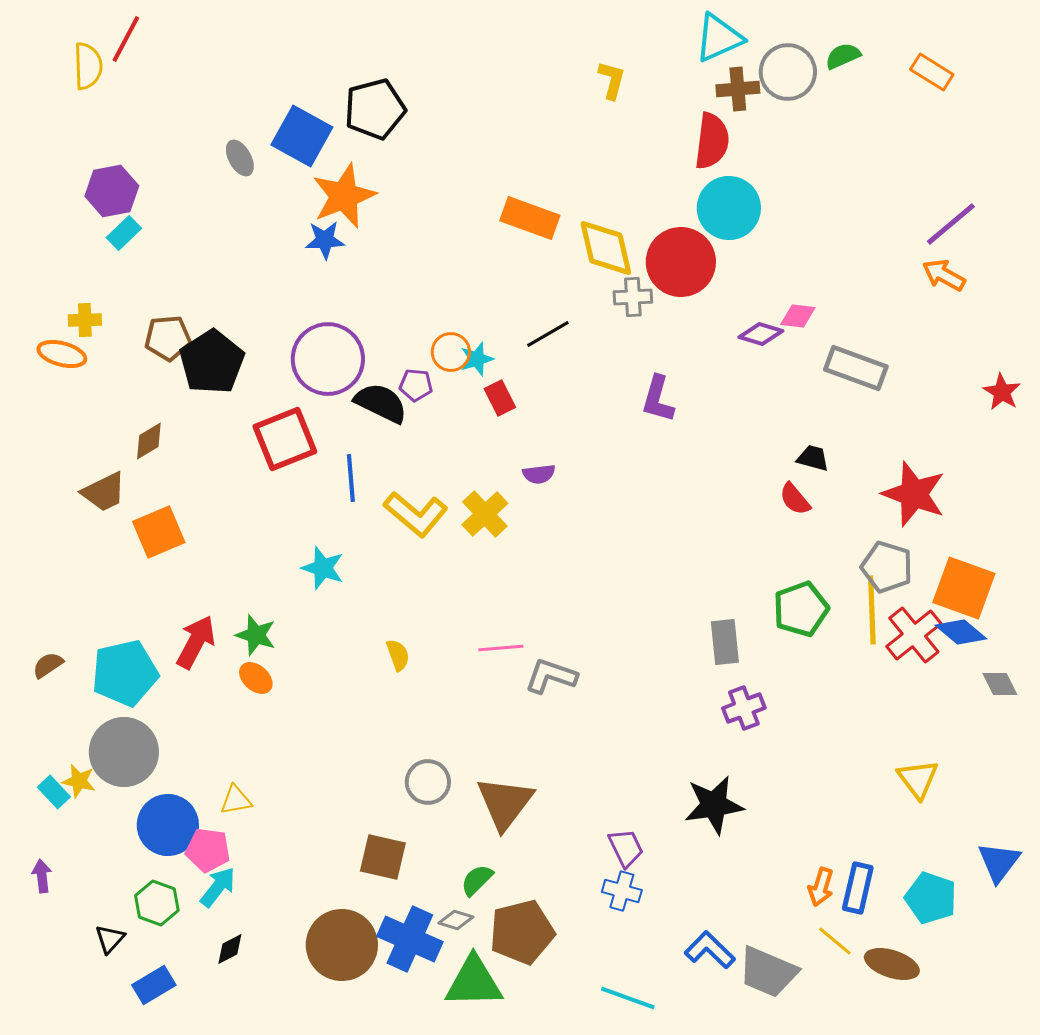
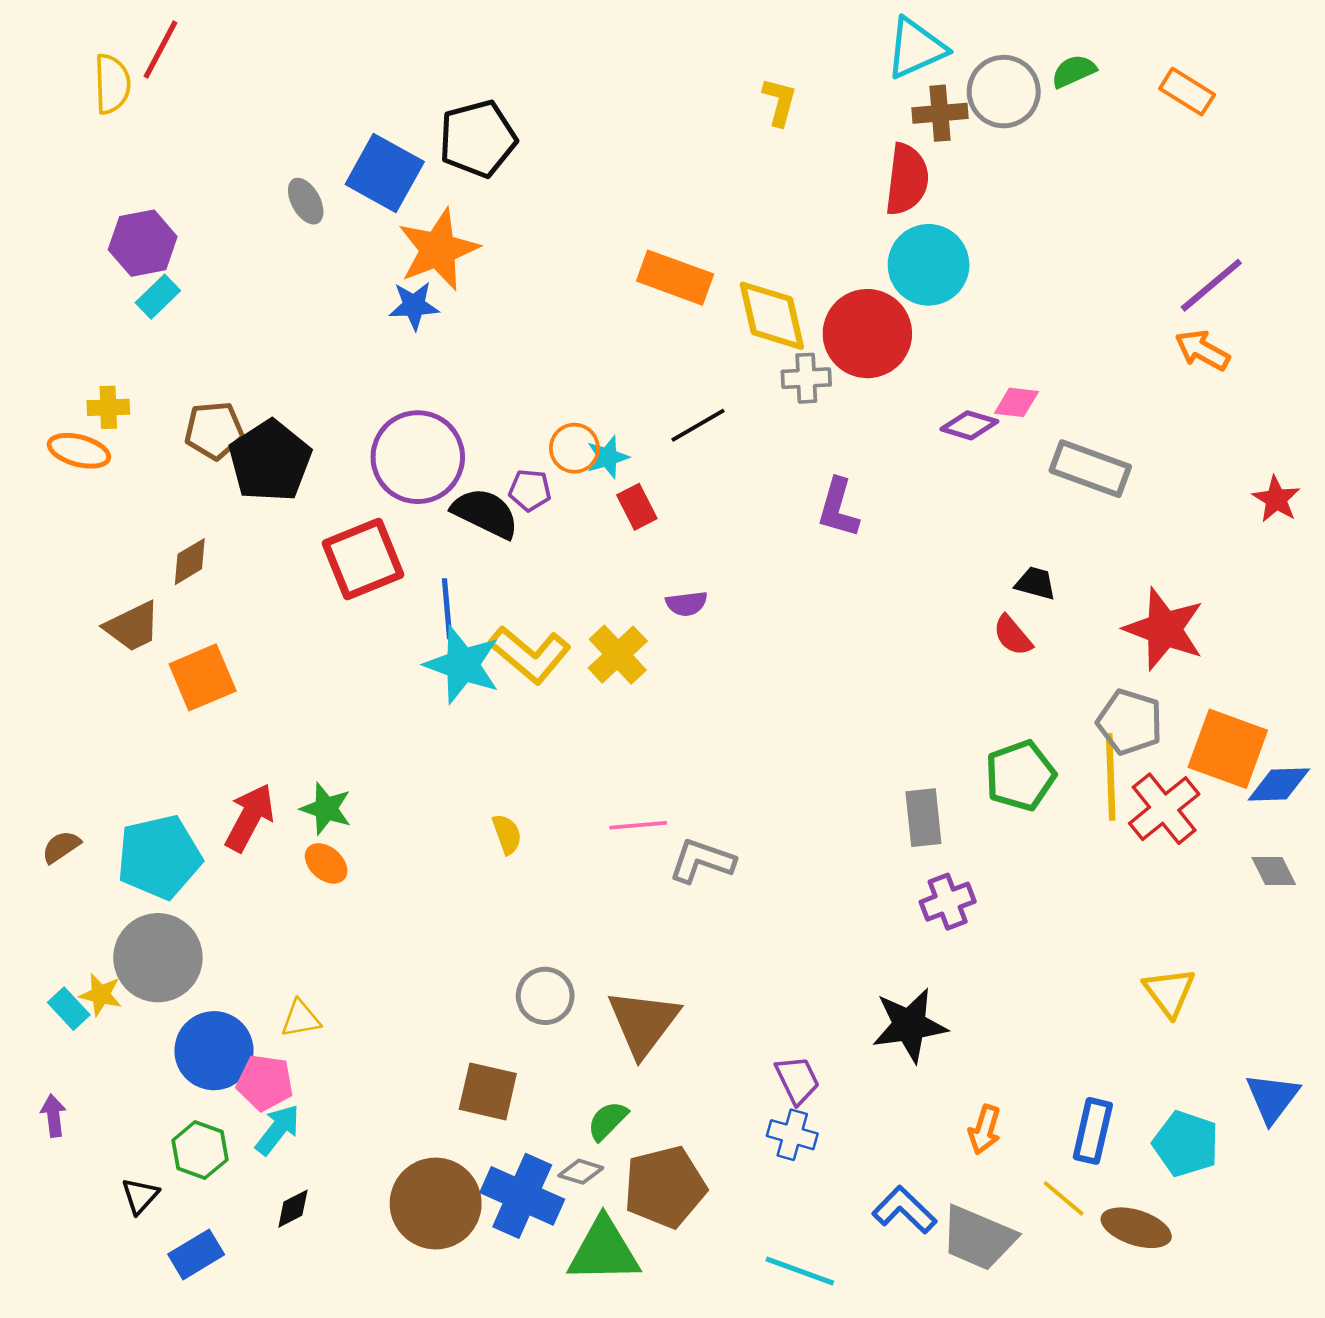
cyan star: (323, 568) -> (462, 665), moved, size x1.4
blue diamond: (961, 632) -> (1279, 784), moved, turned -42
orange arrow: (821, 887) -> (985, 1130), moved

